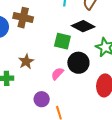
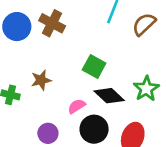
black diamond: (83, 26) -> (109, 96), moved
black circle: (78, 63) -> (94, 129), moved

